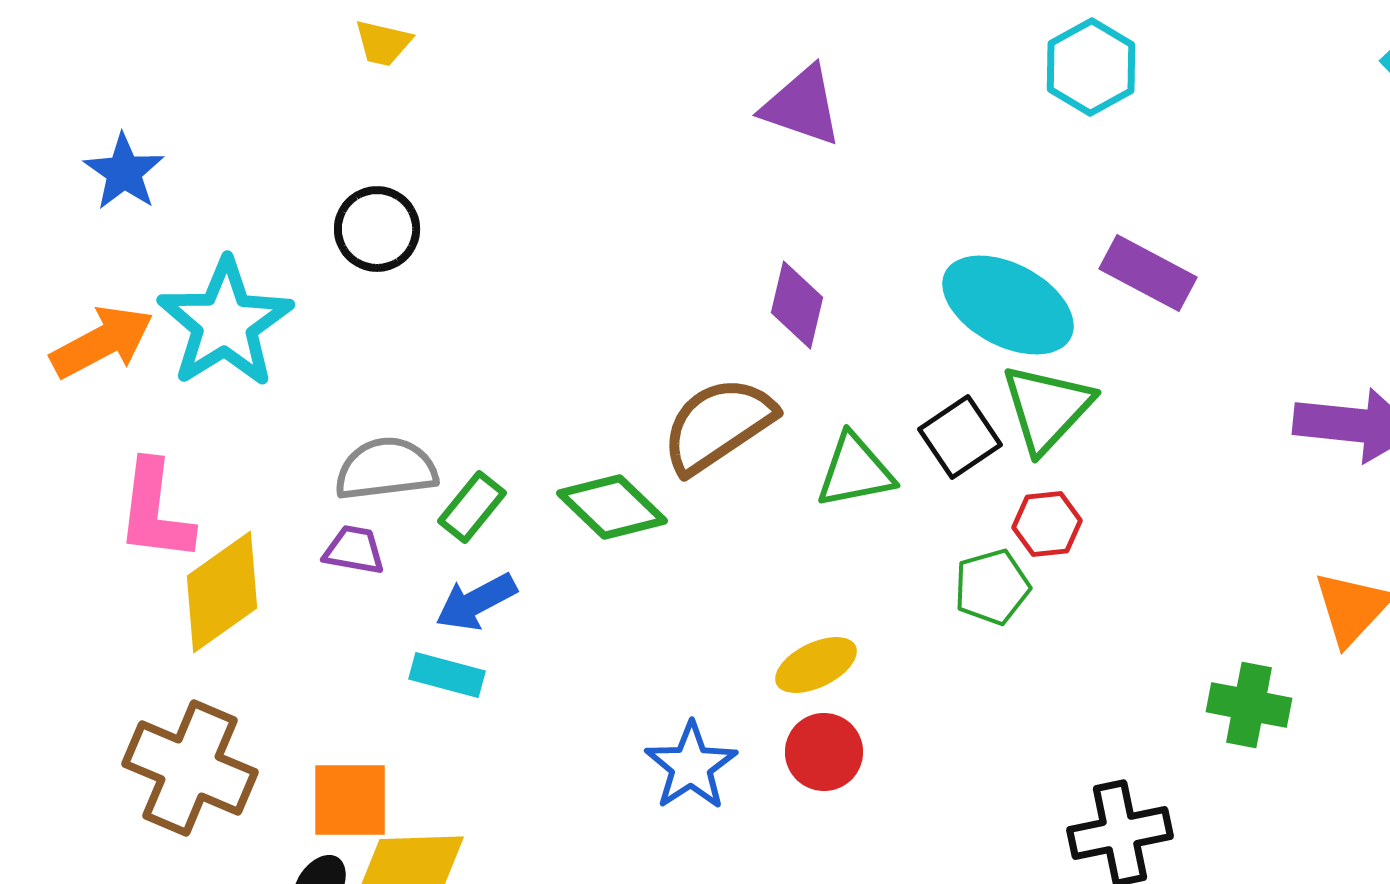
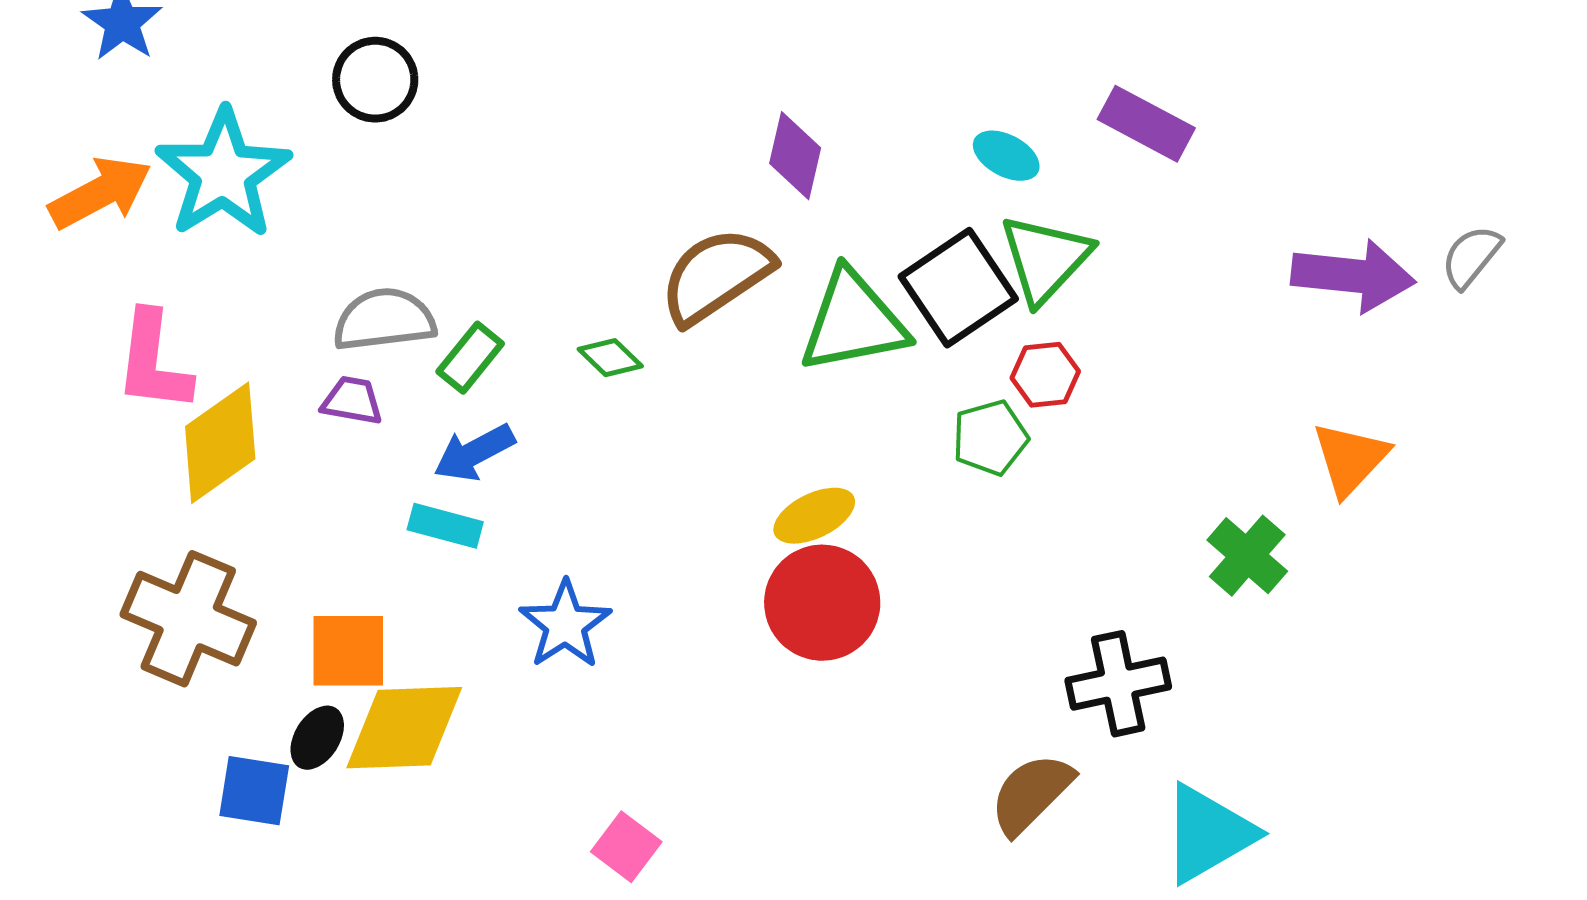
cyan ellipse: (1008, 305) -> (1006, 156), size x0.5
black square: (960, 437) -> (958, 288), size x1.4
green triangle: (855, 471) -> (853, 322), size x1.4
green diamond: (612, 507) -> (610, 358), size x0.6
green cross: (1249, 705) -> (1247, 556), turned 30
red circle: (824, 752) -> (822, 603), size x1.5
blue star: (691, 766) -> (565, 625), moved

